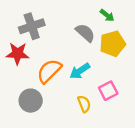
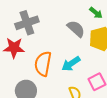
orange semicircle: (49, 71) -> (43, 64), turned -35

